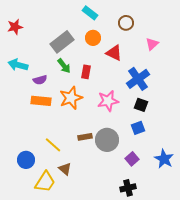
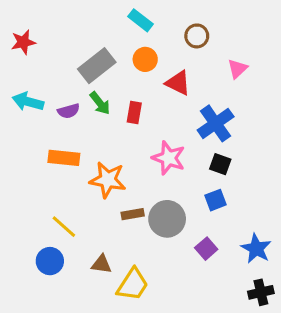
purple semicircle: (40, 80) -> (69, 111), moved
orange star: (71, 98) -> (108, 180), moved, turned 30
pink star: (108, 101) -> (169, 158), turned 30
yellow line: (53, 145) -> (64, 227), moved
blue circle: (26, 160) -> (50, 261), moved
brown triangle: (65, 169) -> (101, 264), turned -32
yellow trapezoid: (45, 182) -> (133, 284), moved
black cross: (128, 188) -> (261, 292), moved

